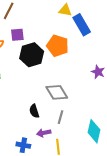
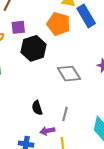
orange pentagon: (58, 46) -> (58, 24), moved
gray diamond: (57, 92) -> (69, 74), moved

